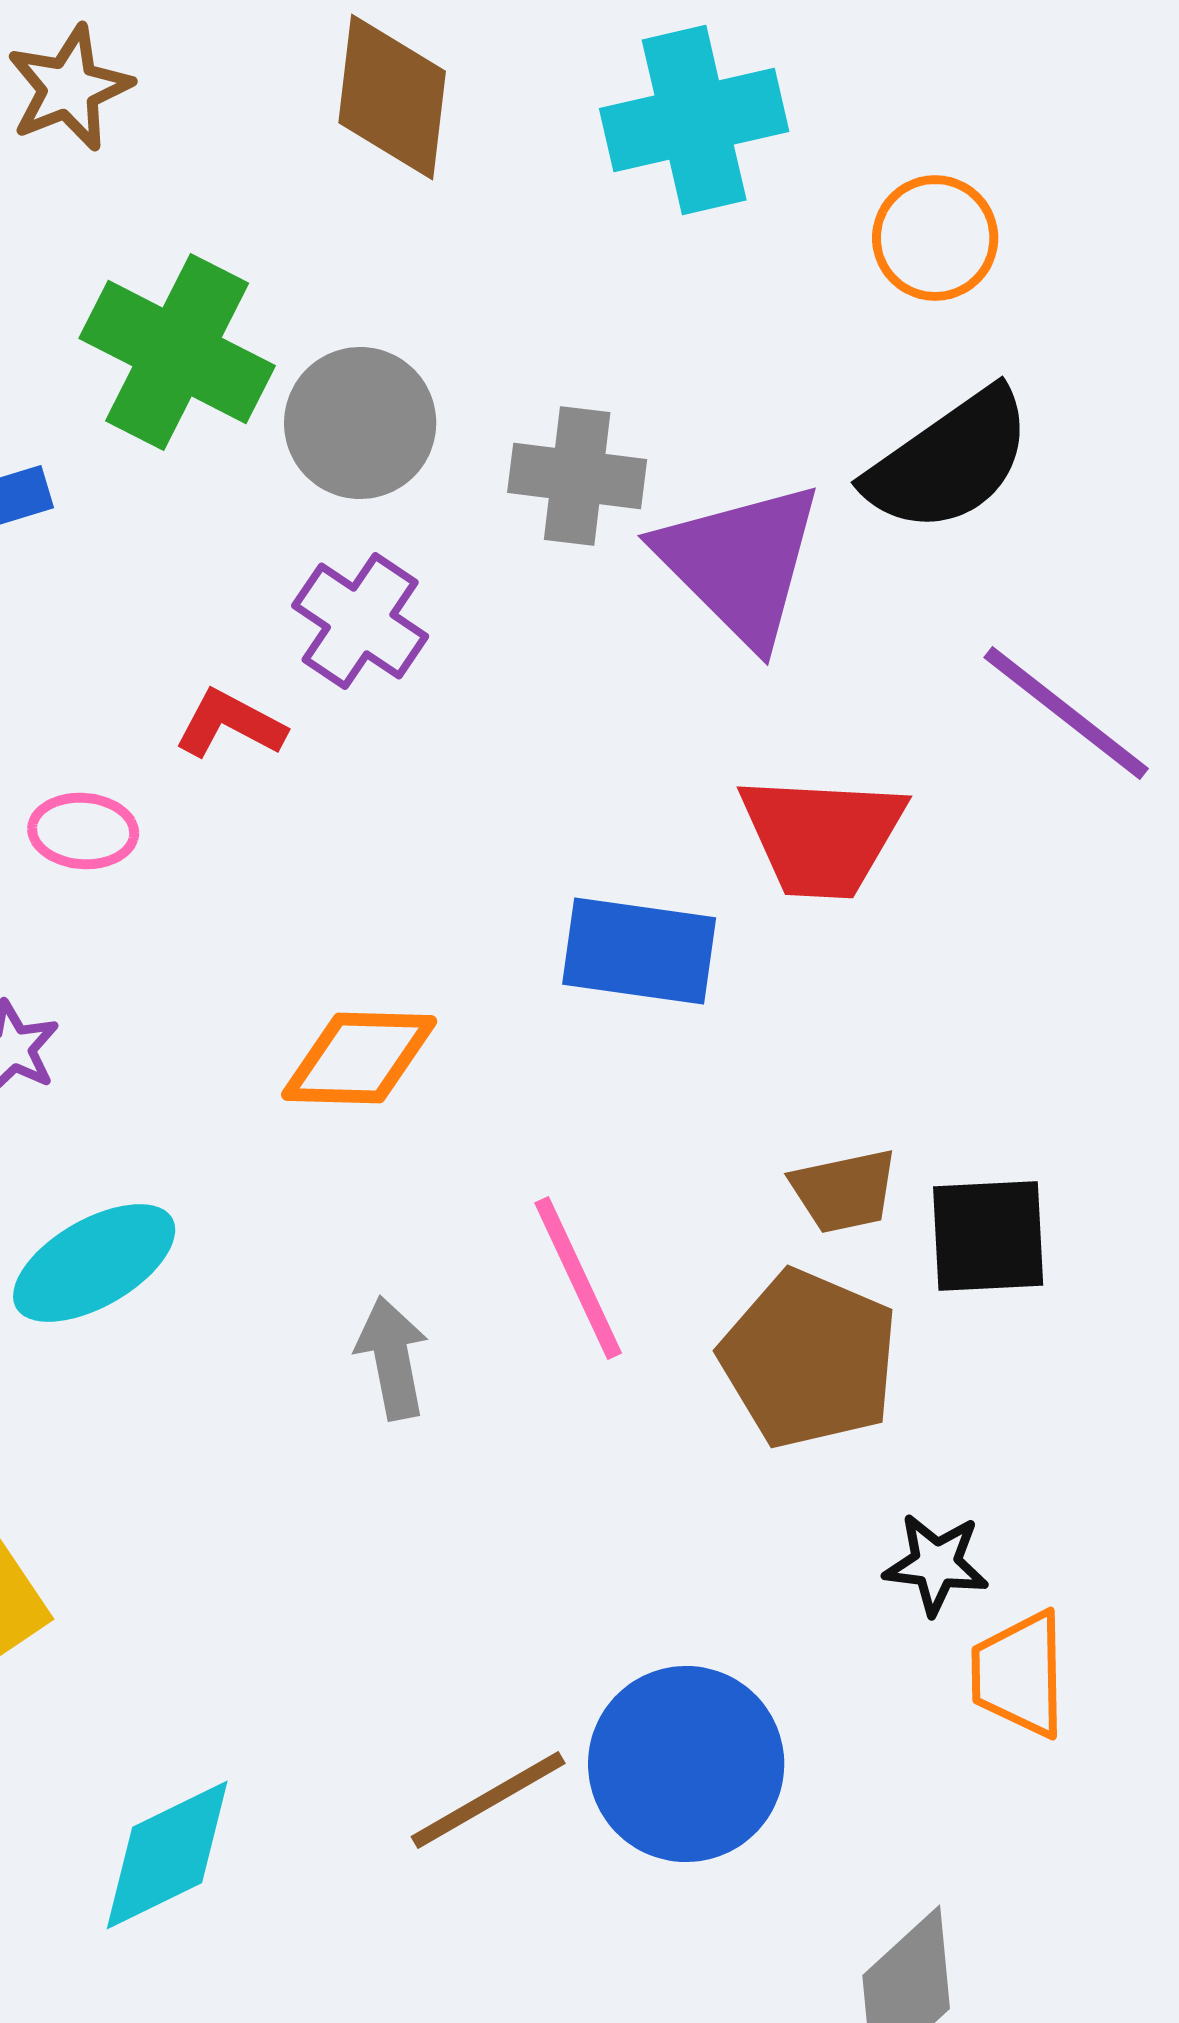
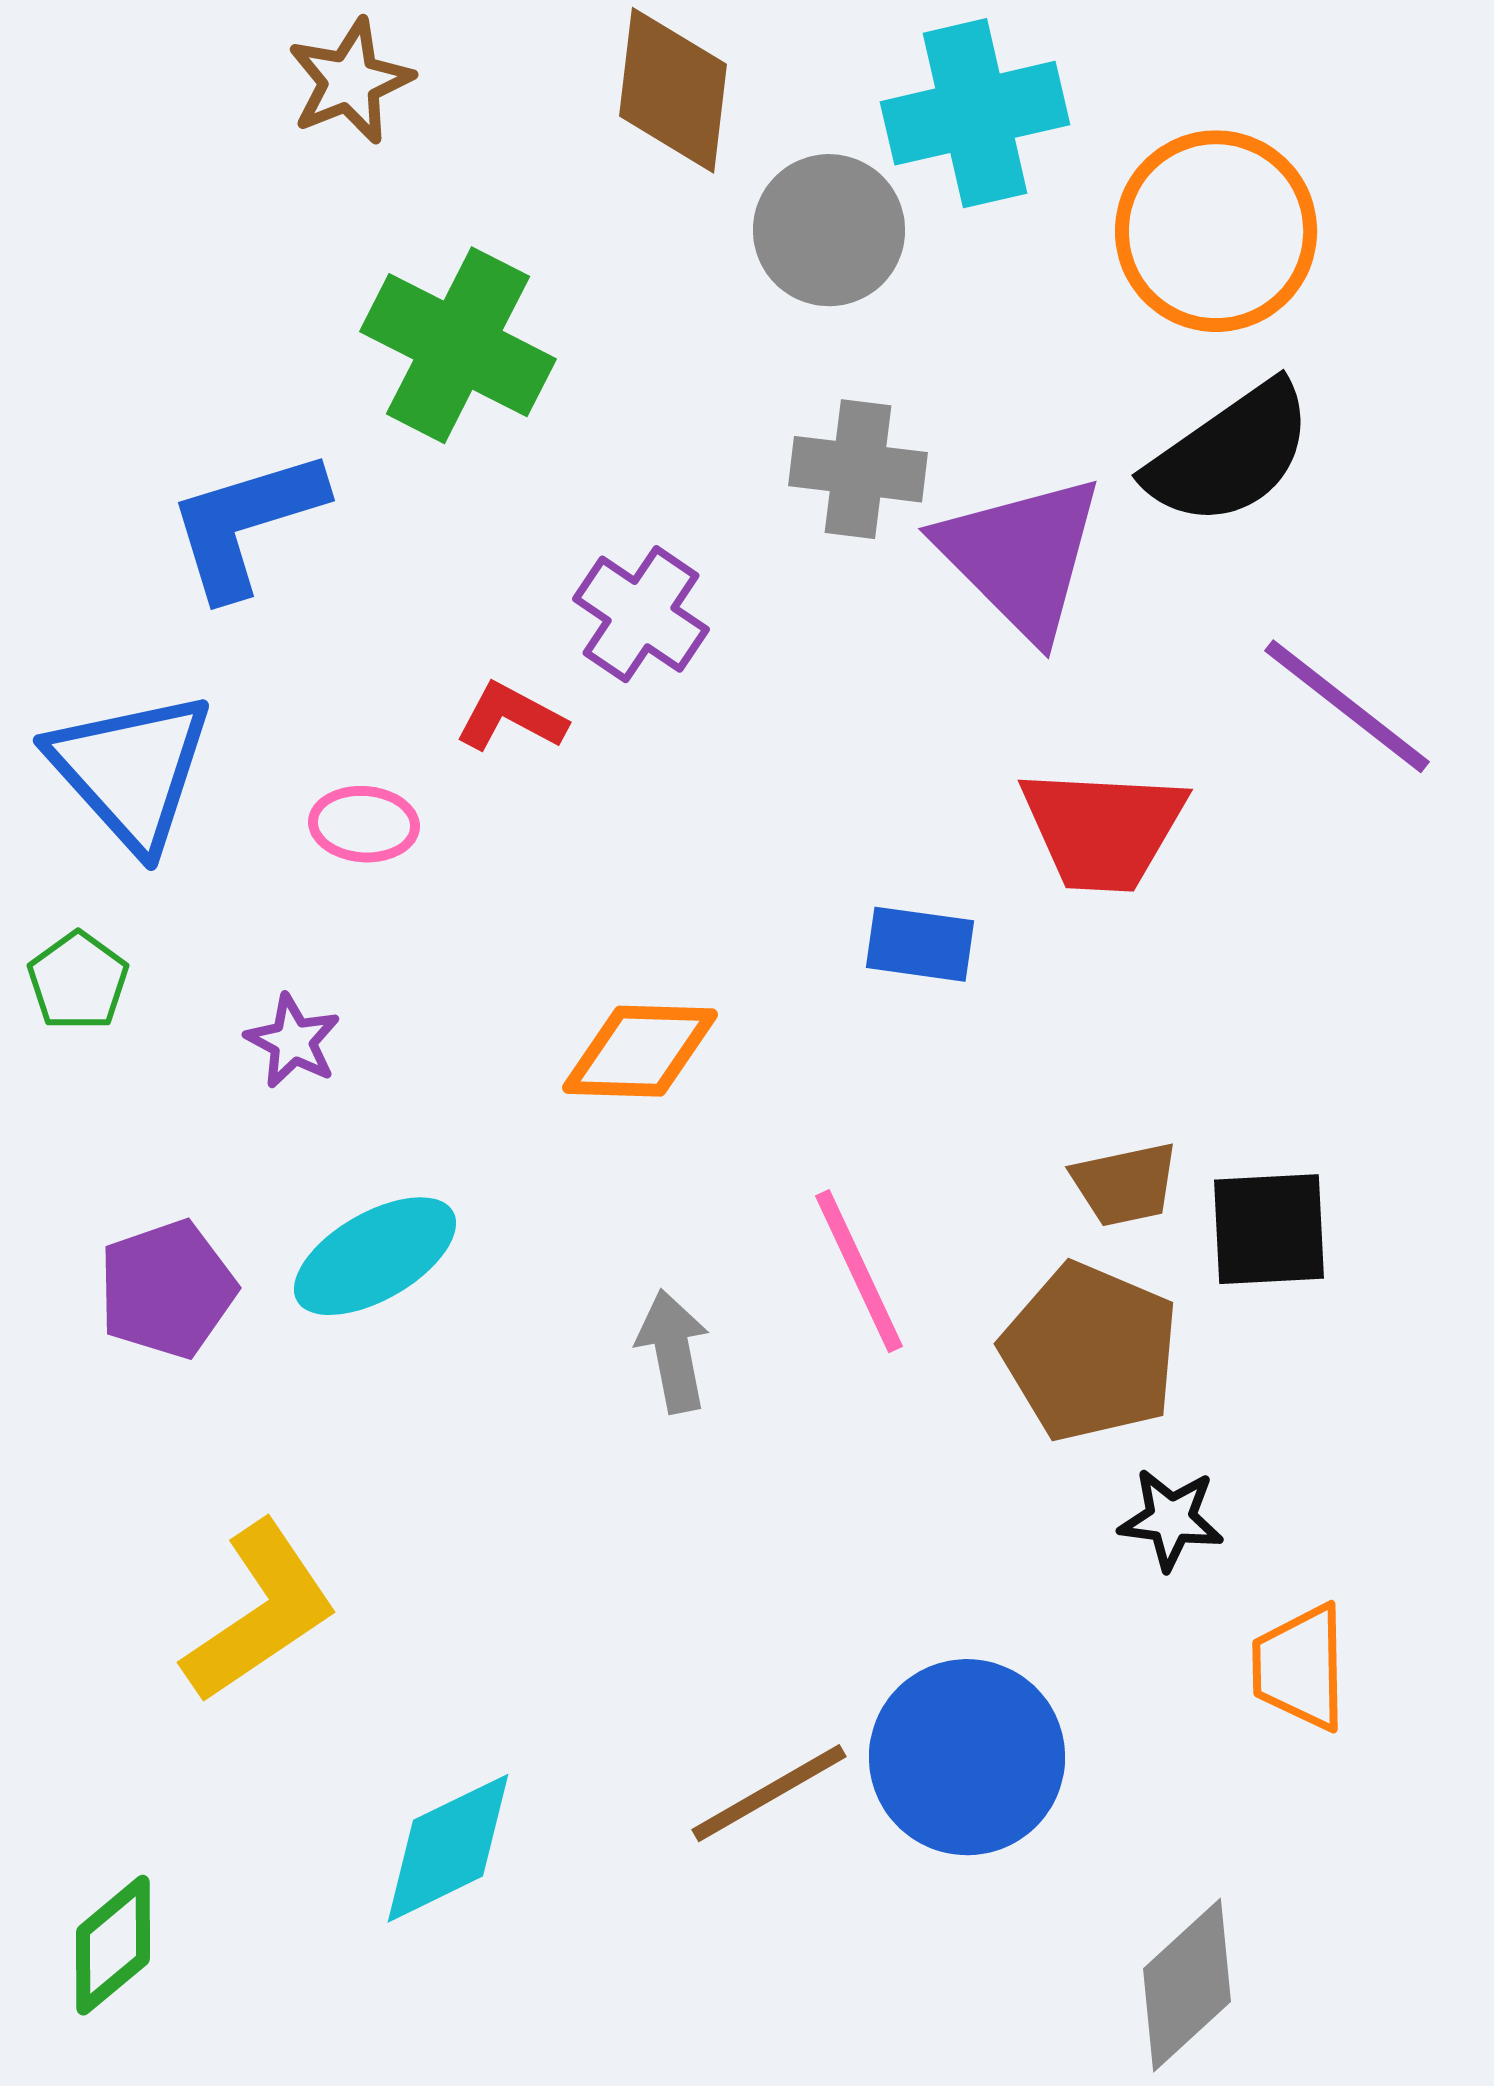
orange circle: (935, 238) -> (1216, 231), size x1.6
gray circle: (360, 423) -> (829, 230), moved
blue rectangle: (639, 951) -> (920, 944), size x0.7
black star: (936, 1564) -> (1171, 1519), moved

